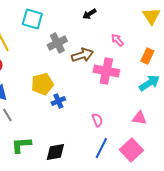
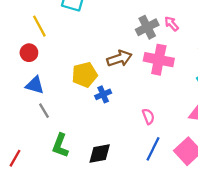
gray cross: (57, 43) -> (147, 27), moved
brown arrow: (82, 55) -> (119, 58), moved
green L-shape: (21, 145) -> (60, 145), turned -65

